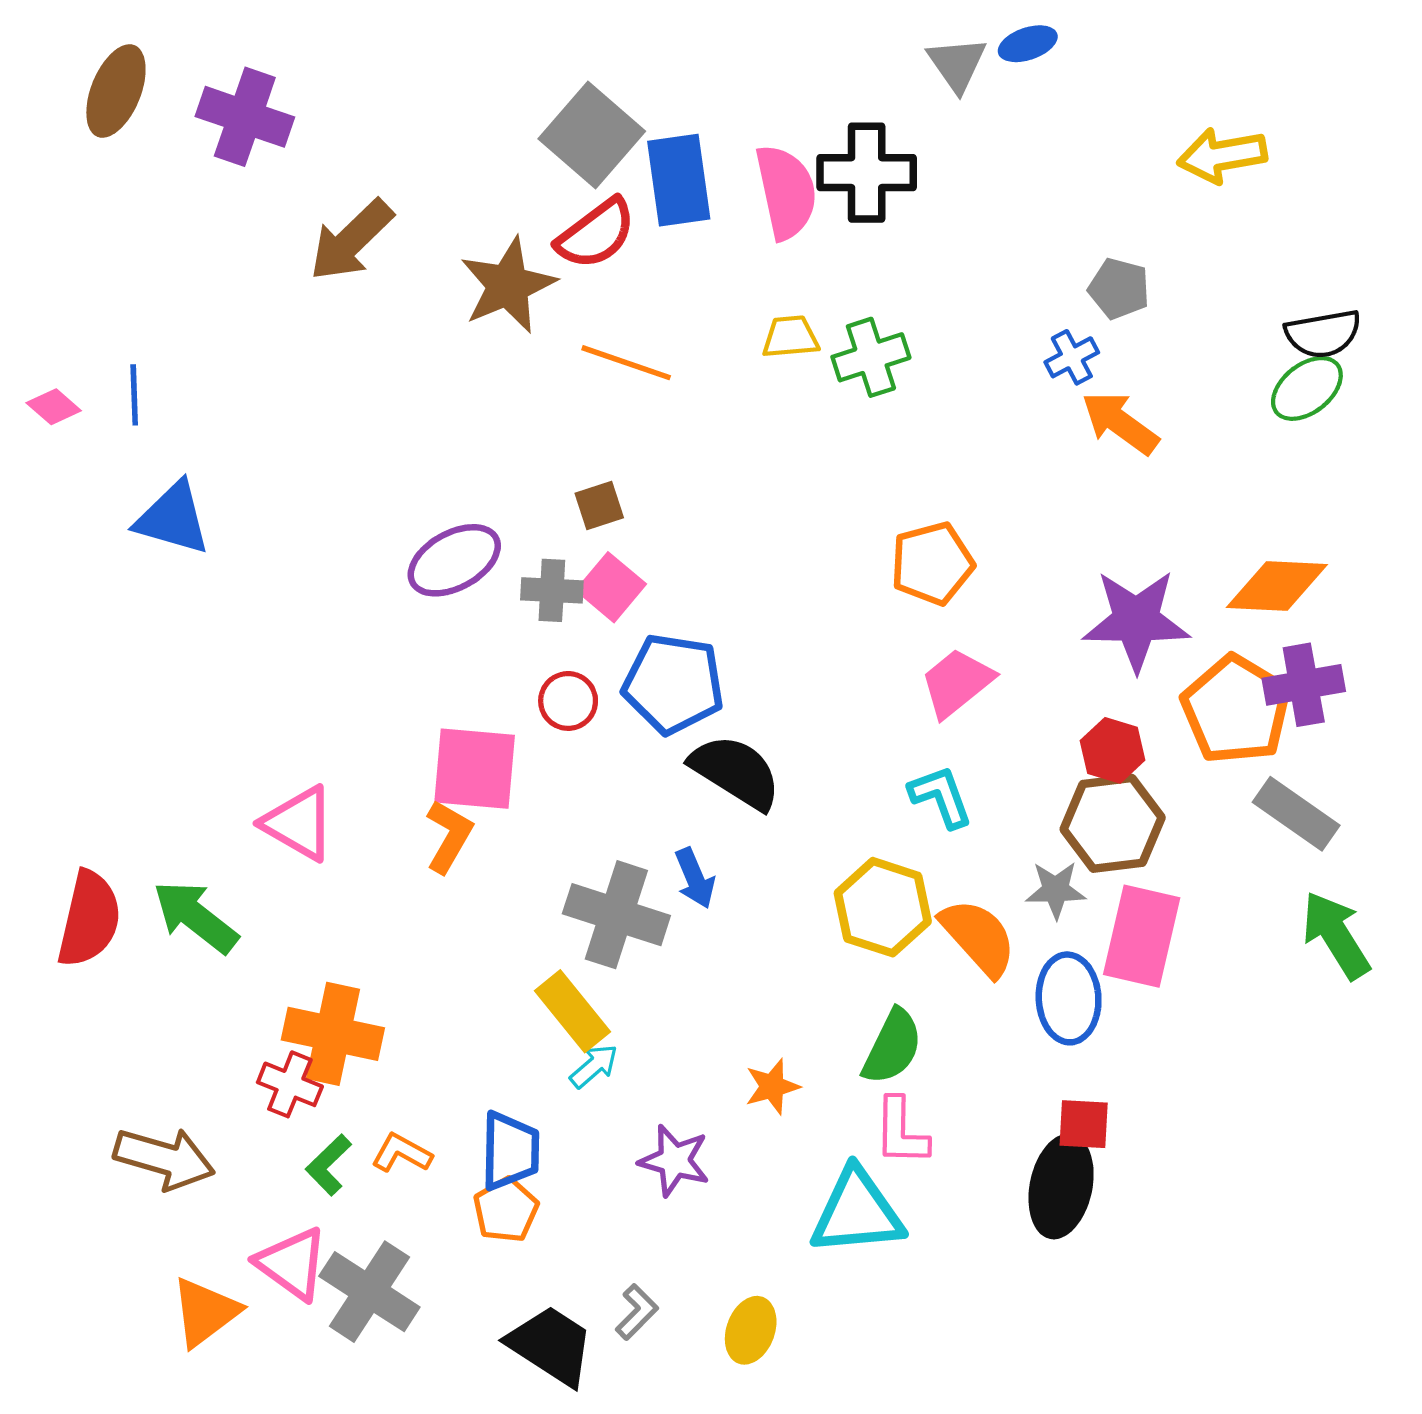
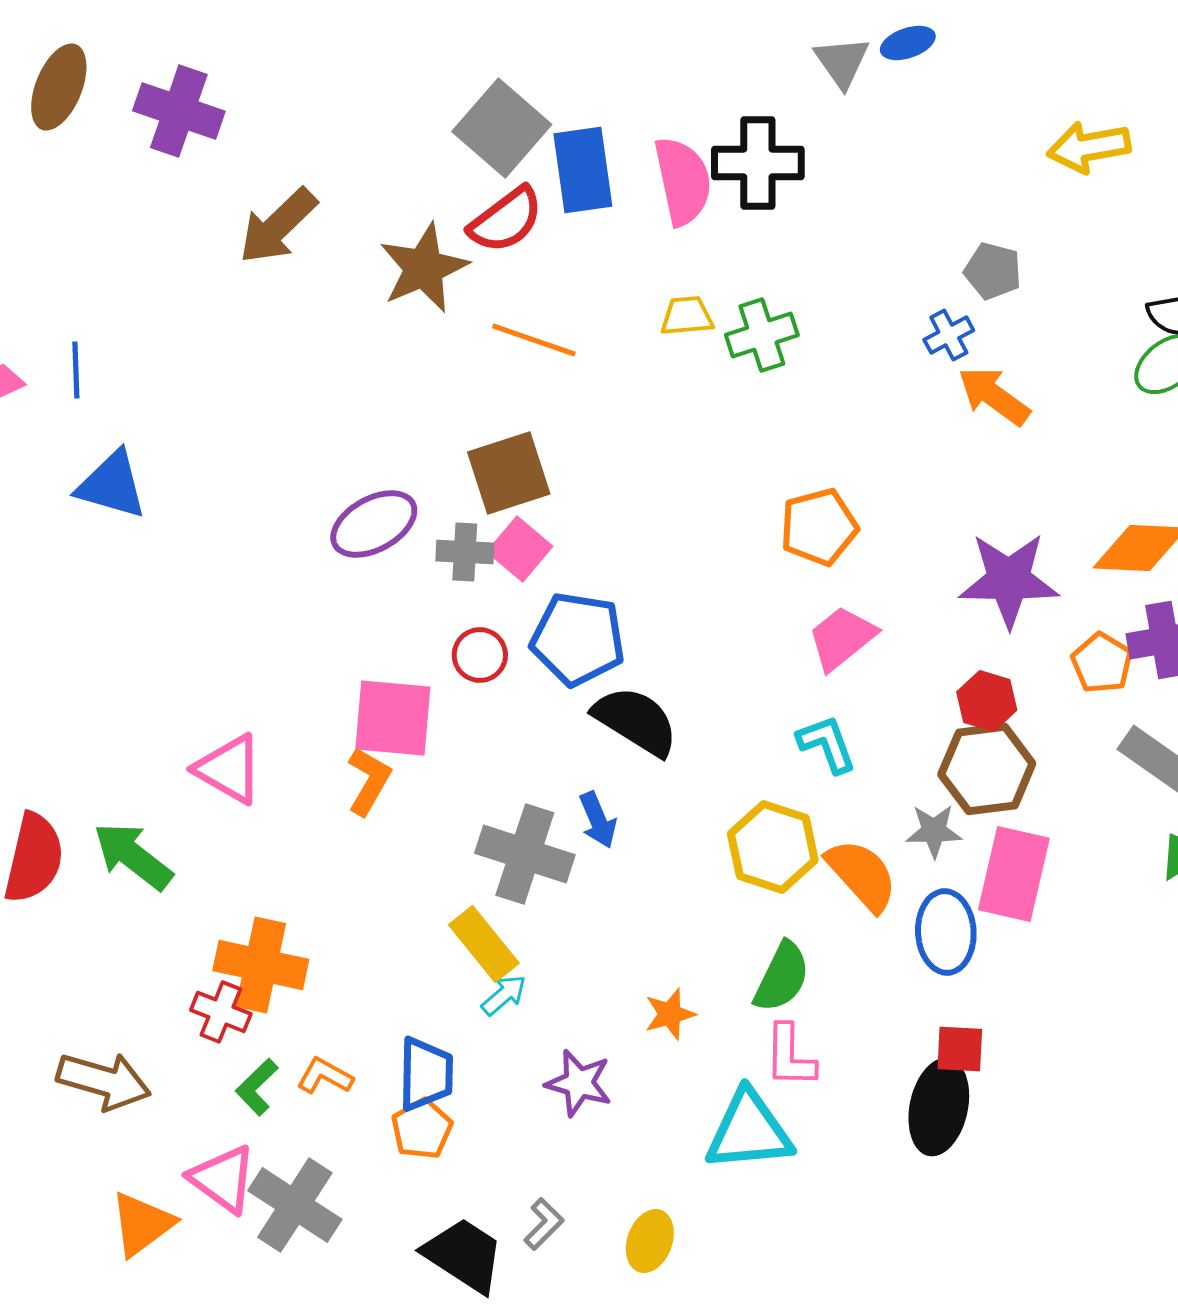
brown square: (599, 506) -> (509, 473), size x1.8
orange pentagon: (1236, 710) -> (1102, 663), size x0.6

